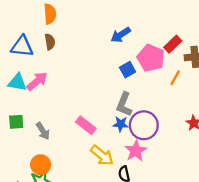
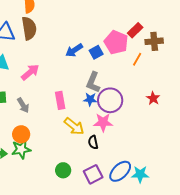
blue arrow: (121, 35) -> (74, 50), moved
brown semicircle: (50, 42) -> (29, 28), size x1.6
pink arrow: (37, 81) -> (30, 72), moved
pink rectangle: (86, 125) -> (60, 100), turned 42
pink star: (136, 151) -> (103, 122), turned 30

